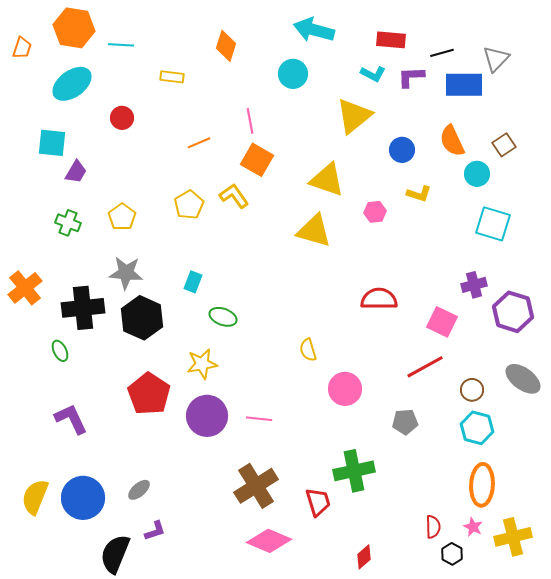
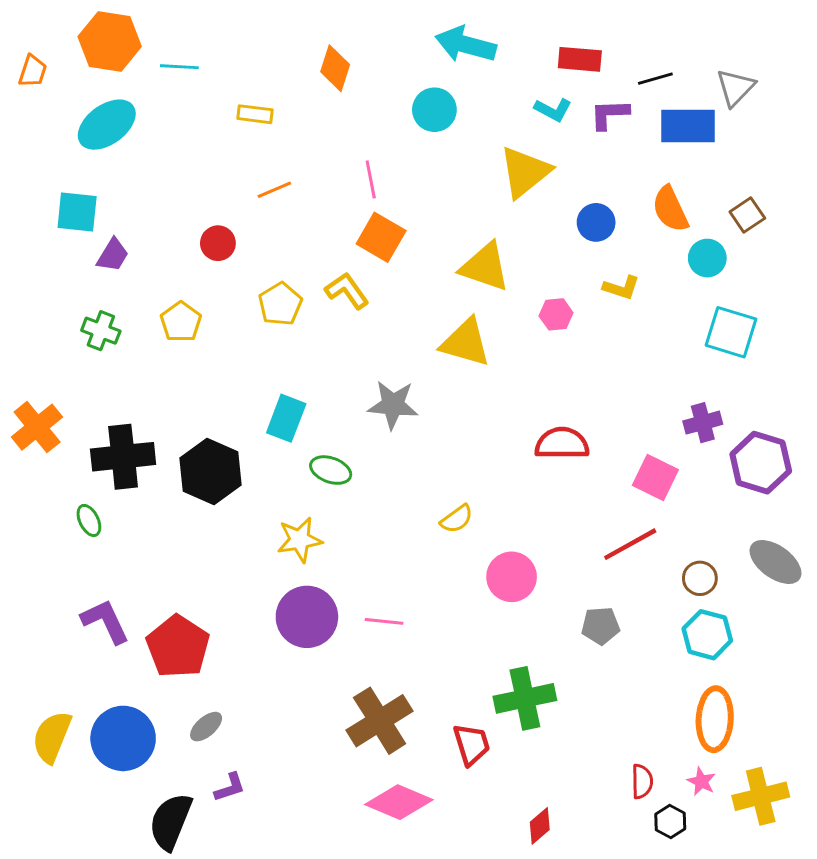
red circle: (122, 118) -> (218, 243), moved
orange line: (199, 143) -> (274, 190), moved
gray star: (126, 273) -> (393, 405), moved
cyan rectangle: (193, 282) -> (286, 418), size x1.4
yellow semicircle: (308, 350) -> (457, 519), turned -110
red pentagon: (149, 394) -> (178, 647), moved

